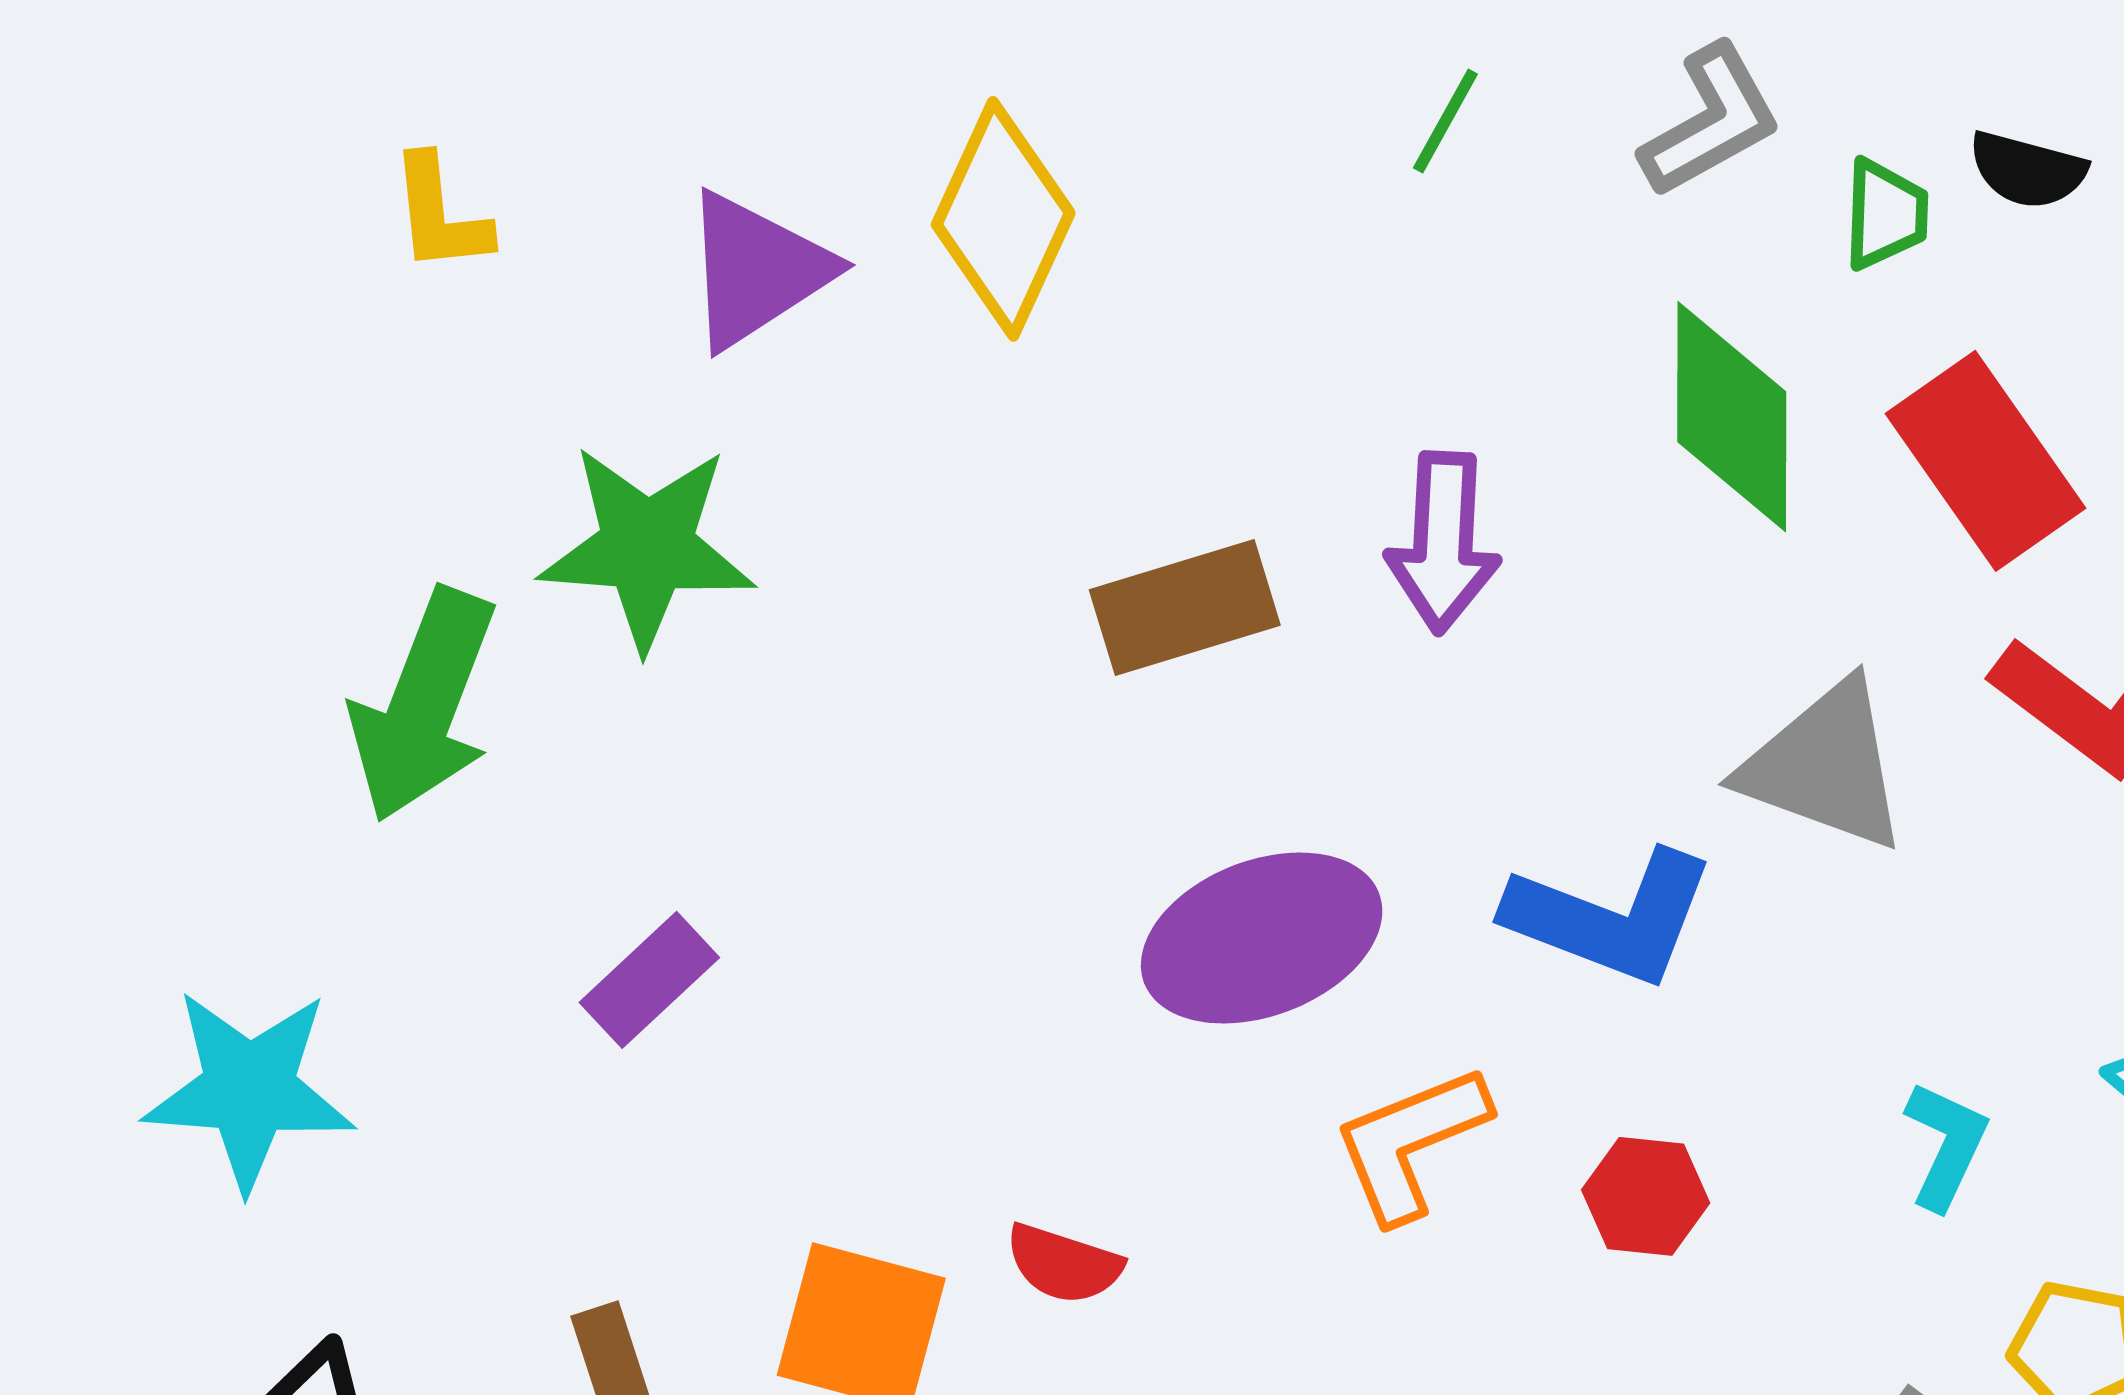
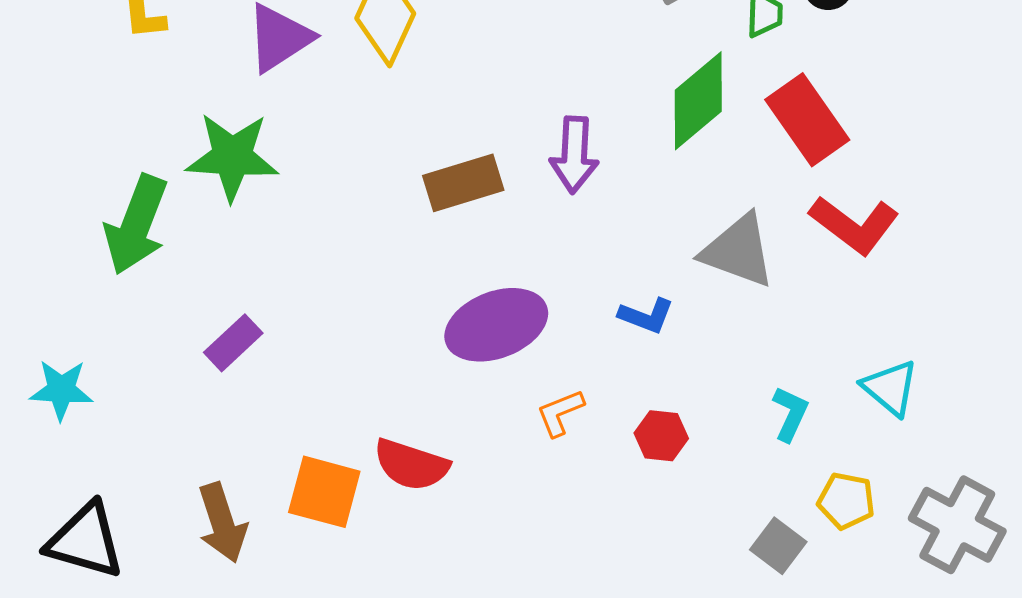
green diamond: (1732, 417) -> (698, 101), turned 50
blue L-shape: (1611, 917) -> (646, 316), size x0.6
cyan star: (249, 1089) -> (61, 390), size x0.7
orange L-shape: (1411, 1143) -> (560, 413), size x0.7
red semicircle: (1064, 1264) -> (411, 465), size x1.5

